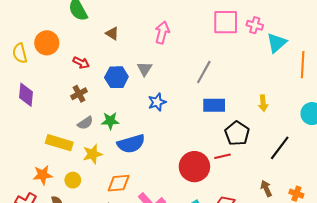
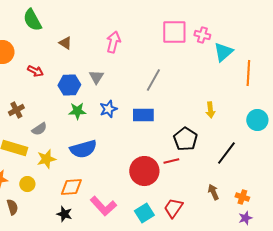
brown cross: (79, 94) -> (16, 110), moved
blue rectangle: (214, 105) -> (143, 115), moved
green star: (110, 121) -> (77, 111), moved

